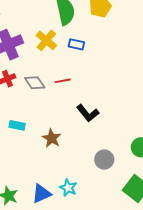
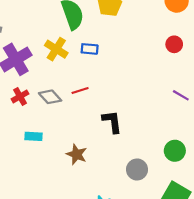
black L-shape: (88, 113) -> (112, 122), turned -140
cyan rectangle: (17, 125) -> (34, 136), moved

